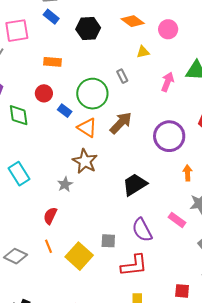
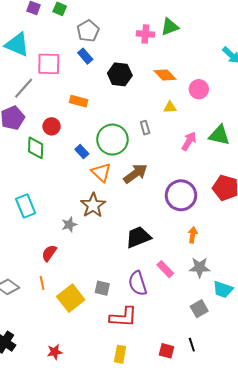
red circle: (44, 93) -> (52, 126), moved
pink rectangle: (177, 220) -> (165, 269), moved

